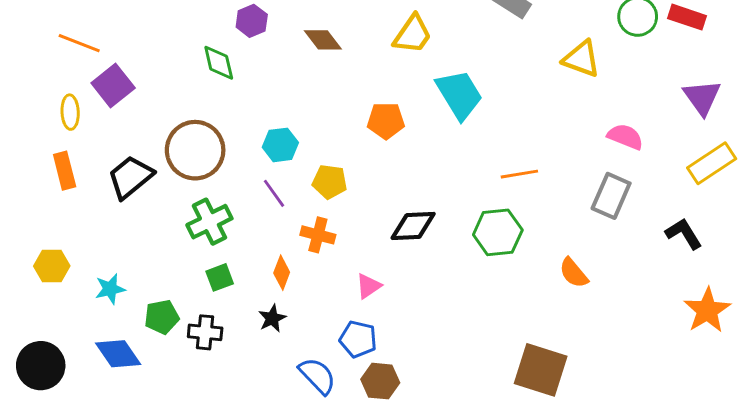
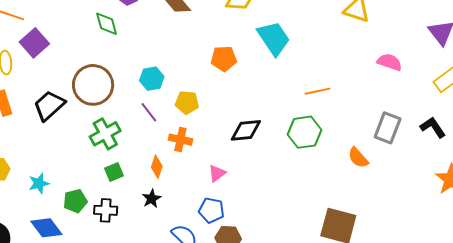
gray rectangle: (611, 196) -> (388, 128), moved

